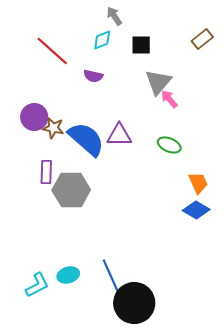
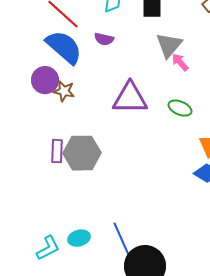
purple triangle: (119, 135) -> (130, 98), size x1.4
blue semicircle: (86, 139) -> (64, 47), moved
purple rectangle: (46, 172) -> (57, 151), moved

